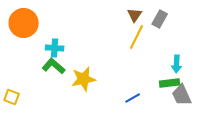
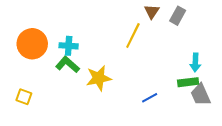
orange circle: (24, 23) -> (32, 44), moved
yellow line: (137, 37) -> (133, 35), moved

